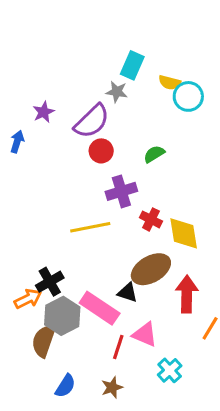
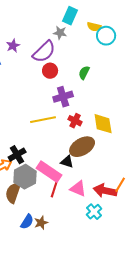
green semicircle: (154, 154) -> (84, 73), turned -32
red cross: (151, 219) -> (75, 121), moved
red arrow: (187, 294) -> (105, 191), moved, turned -80
red line: (118, 347) -> (54, 190), moved
brown star: (112, 387) -> (41, 223), moved

